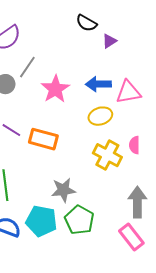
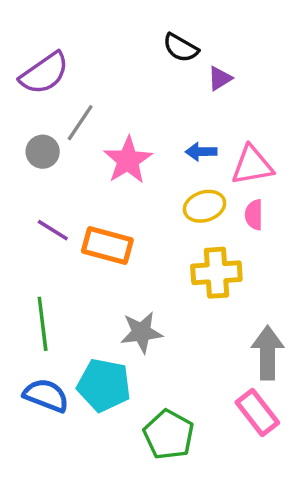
blue arrow: (98, 84) -> (201, 152), size x0.7
pink semicircle: (134, 145) -> (254, 215), moved
yellow cross: (107, 155) -> (216, 273), turned -32
green pentagon: (79, 220) -> (169, 435), moved

